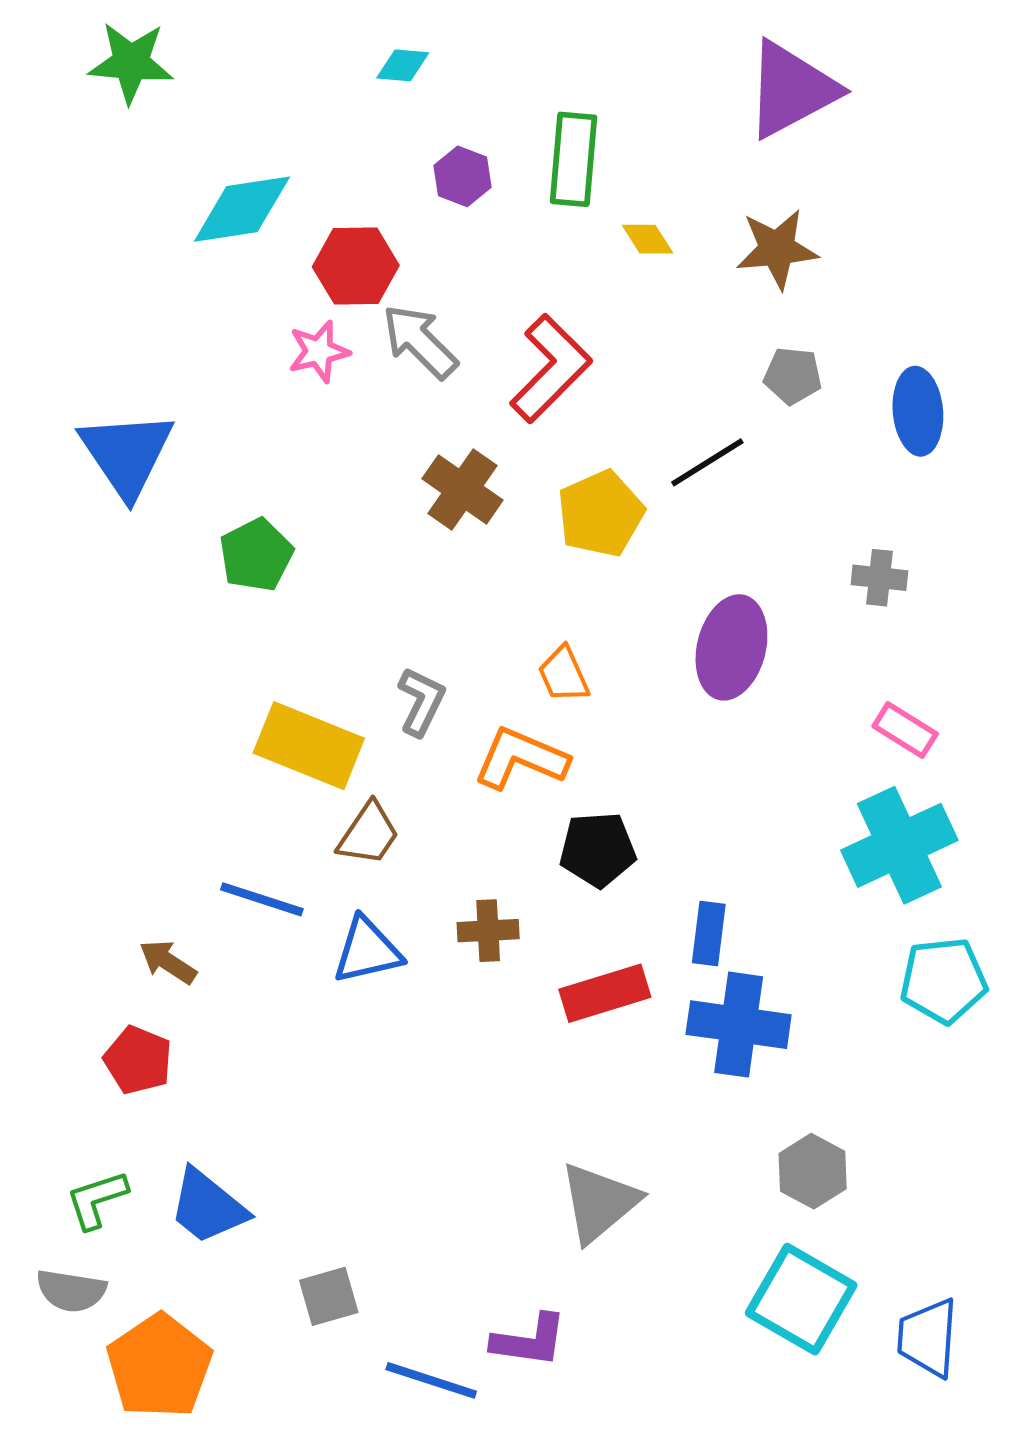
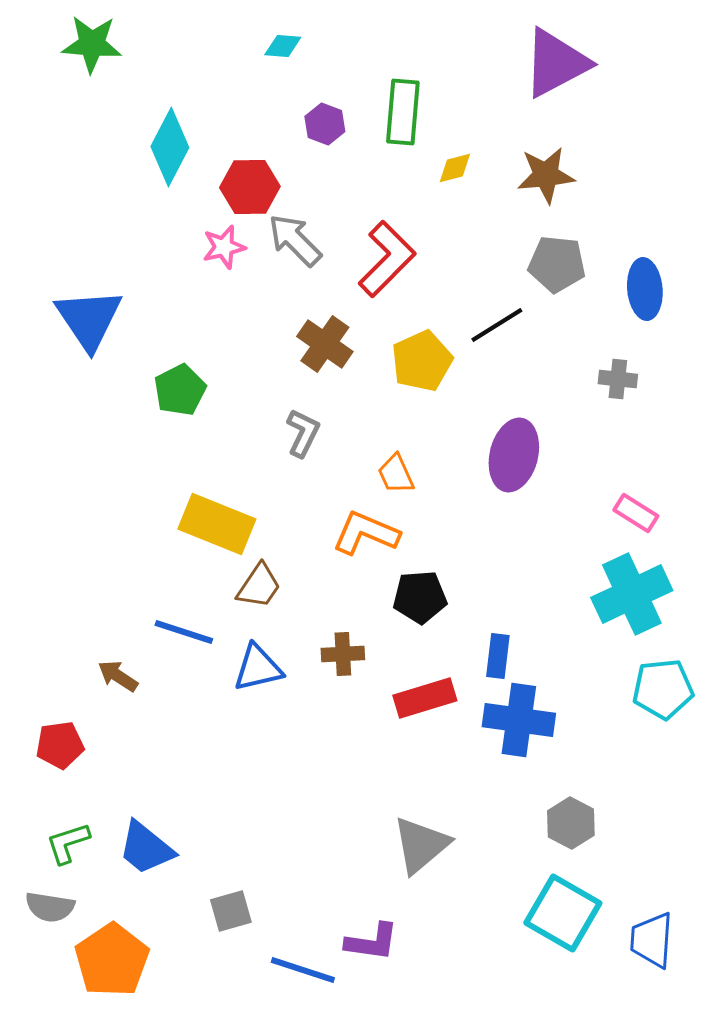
cyan diamond: (242, 209) -> (170, 147), turned -54
yellow diamond: (648, 239) -> (455, 168), turned -72
gray pentagon: (793, 376) -> (557, 264), size x1.4
gray cross: (879, 578) -> (618, 379), moved
gray L-shape: (421, 702) -> (303, 433), moved
red pentagon: (138, 1060) -> (60, 745), moved, turned -30

